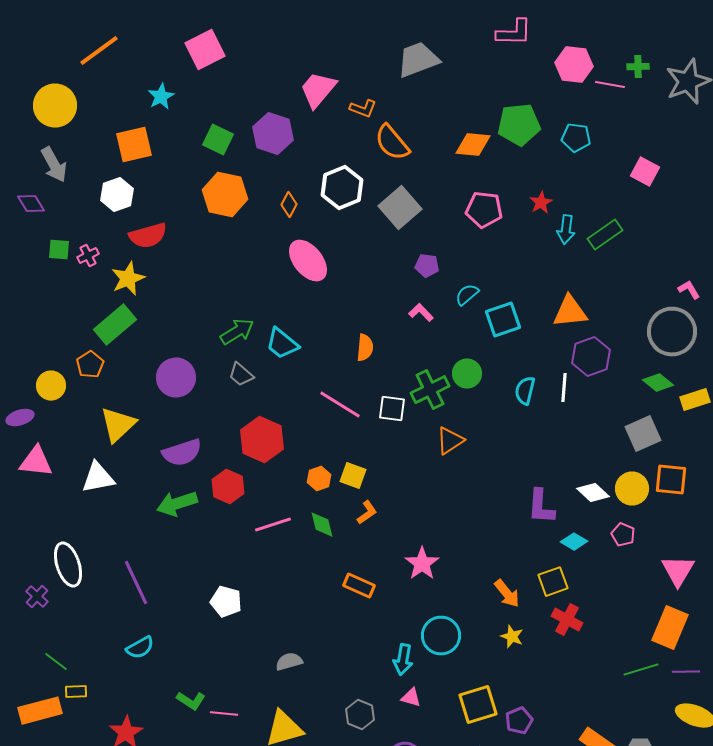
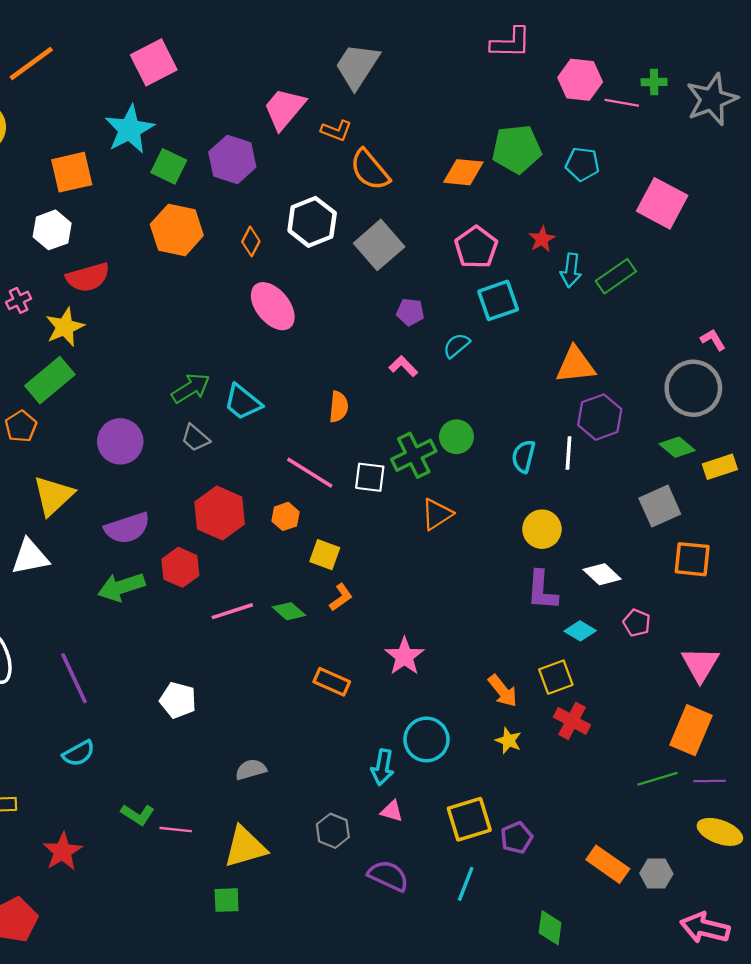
gray trapezoid: (418, 60) -> (357, 66), moved, turned -36
cyan star: (161, 97) -> (129, 129), moved, size x1.6
pink square: (645, 172) -> (662, 203), size x1.5
pink pentagon: (484, 210) -> (476, 247), turned 30
cyan square: (503, 320) -> (498, 300), moved
orange hexagon: (319, 479) -> (285, 516), moved
yellow circle: (632, 489) -> (542, 529), moved
green diamond: (322, 525) -> (289, 611), turned -36

